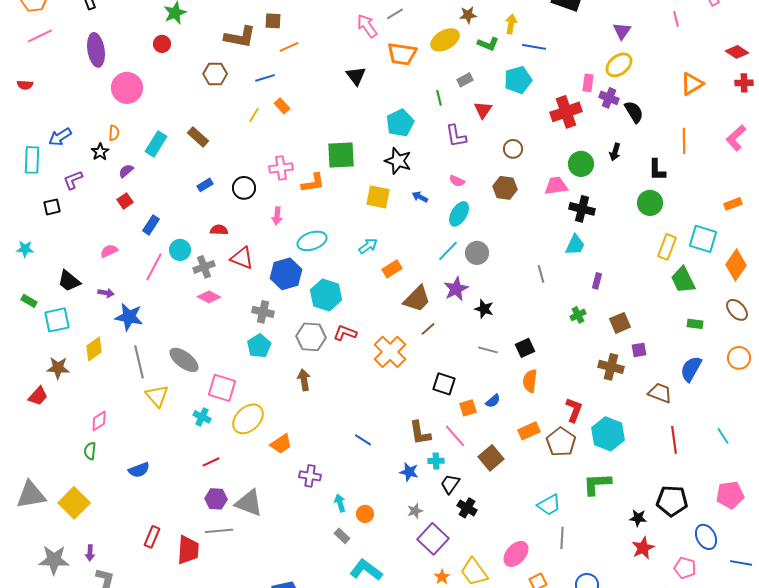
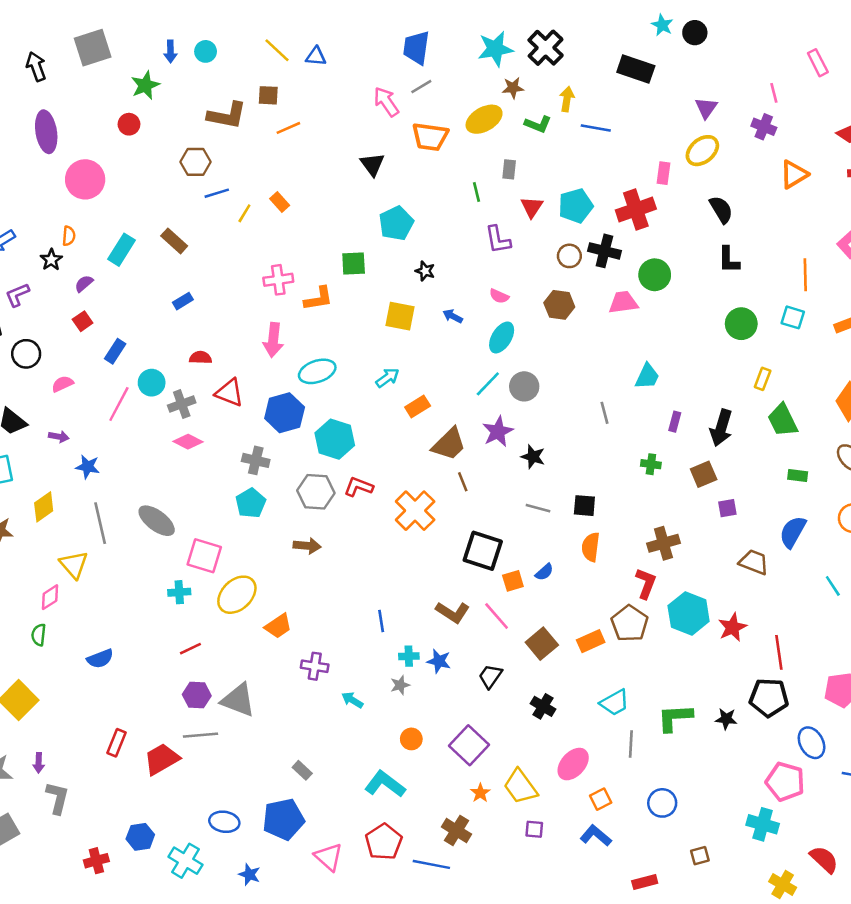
blue line: (265, 78) -> (217, 193), moved
gray rectangle: (465, 80) -> (509, 169), turned -56
cyan pentagon: (518, 80) -> (576, 206), moved
purple cross: (609, 98) -> (764, 127), moved
cyan pentagon: (400, 123) -> (396, 223), moved
orange line: (684, 141) -> (805, 275), moved
black arrow: (615, 152) -> (721, 428), moved, size x1.6
green square: (341, 155) -> (354, 263), size x0.7
black star: (398, 161) -> (425, 271), size x0.6
black L-shape: (657, 170) -> (729, 260), moved
black circle: (244, 188) -> (26, 354), moved
black cross: (582, 209) -> (604, 251), moved
pink arrow: (277, 216) -> (273, 340), size x1.5
cyan square: (703, 239) -> (793, 317), moved, size x0.7
yellow rectangle: (667, 247) -> (763, 379), size x0.7
green cross: (578, 315) -> (651, 464), turned 35
blue star: (129, 317) -> (88, 467), size x0.7
brown line: (428, 329) -> (463, 482), turned -70
black square: (525, 348) -> (584, 506), turned 30
brown cross: (611, 367) -> (663, 543), moved, turned -30
brown arrow: (304, 380) -> (307, 546), turned 105
black square: (444, 384) -> (483, 551), size x1.4
yellow triangle: (157, 396) -> (74, 565), moved
cyan cross: (202, 417) -> (179, 592), turned -30
orange rectangle: (529, 431) -> (591, 641), moved
brown L-shape: (420, 433) -> (453, 612), turned -48
cyan line: (723, 436) -> (833, 586), moved
blue line: (363, 440) -> (381, 621), turned 48
red line: (674, 440) -> (779, 652), moved
cyan cross: (436, 461) -> (409, 656), moved
green L-shape: (597, 484) -> (675, 718), moved
cyan arrow: (340, 503) -> (352, 700), turned -42
black cross: (467, 508) -> (543, 706), moved
gray star: (415, 511) -> (400, 685), moved
orange circle: (365, 514) -> (411, 739), moved
gray rectangle: (342, 536) -> (302, 770), moved
red star: (643, 548) -> (732, 627), moved
red trapezoid: (188, 550) -> (162, 759), turned -124
pink pentagon: (685, 568) -> (785, 782), size x1.4

